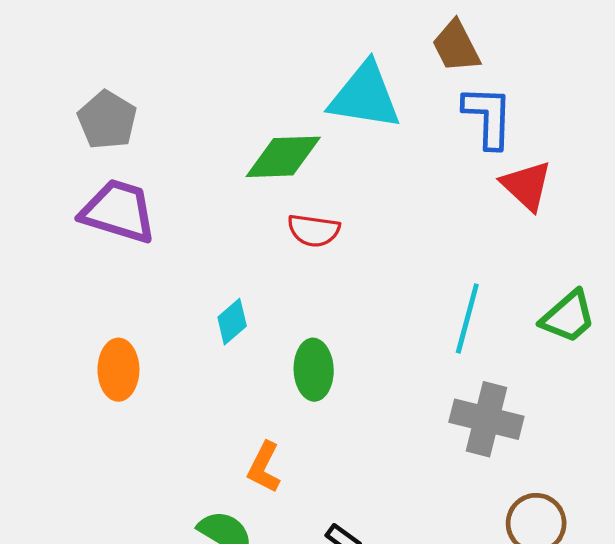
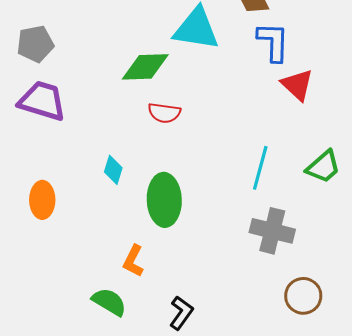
gray pentagon: (107, 120) -> (35, 44), turned 30
cyan diamond: (232, 322) -> (113, 170), turned -32
green ellipse: (314, 370) -> (164, 200), size x1.4

